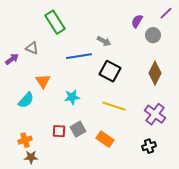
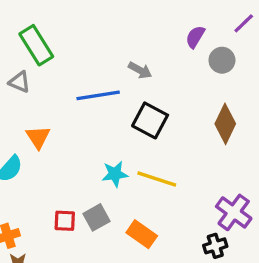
green rectangle: (55, 22) -> (36, 45), moved
cyan star: (72, 97) -> (115, 174), moved
purple cross: (155, 114) -> (234, 212), moved

